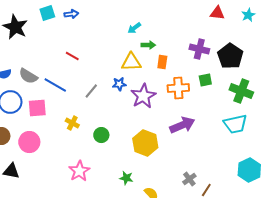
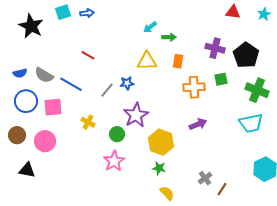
green arrow: (148, 45) -> (169, 37), moved
blue star: (119, 84) -> (127, 83), moved
purple star: (143, 96) -> (136, 115), moved
purple arrow: (182, 125) -> (198, 124), size x0.7
pink star: (79, 171) -> (114, 161), moved
green star: (126, 178) -> (159, 168), moved

